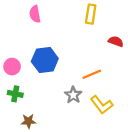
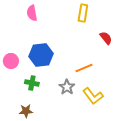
red semicircle: (116, 41) -> (106, 38), turned 32
green cross: (15, 94) -> (32, 83), moved

